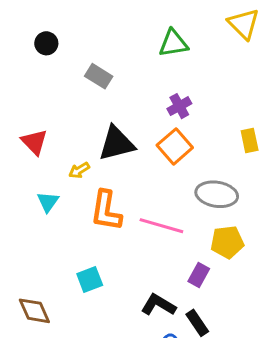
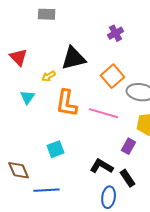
gray rectangle: (99, 76) -> (47, 14), moved, turned -30
orange square: (175, 146) -> (113, 76), moved

